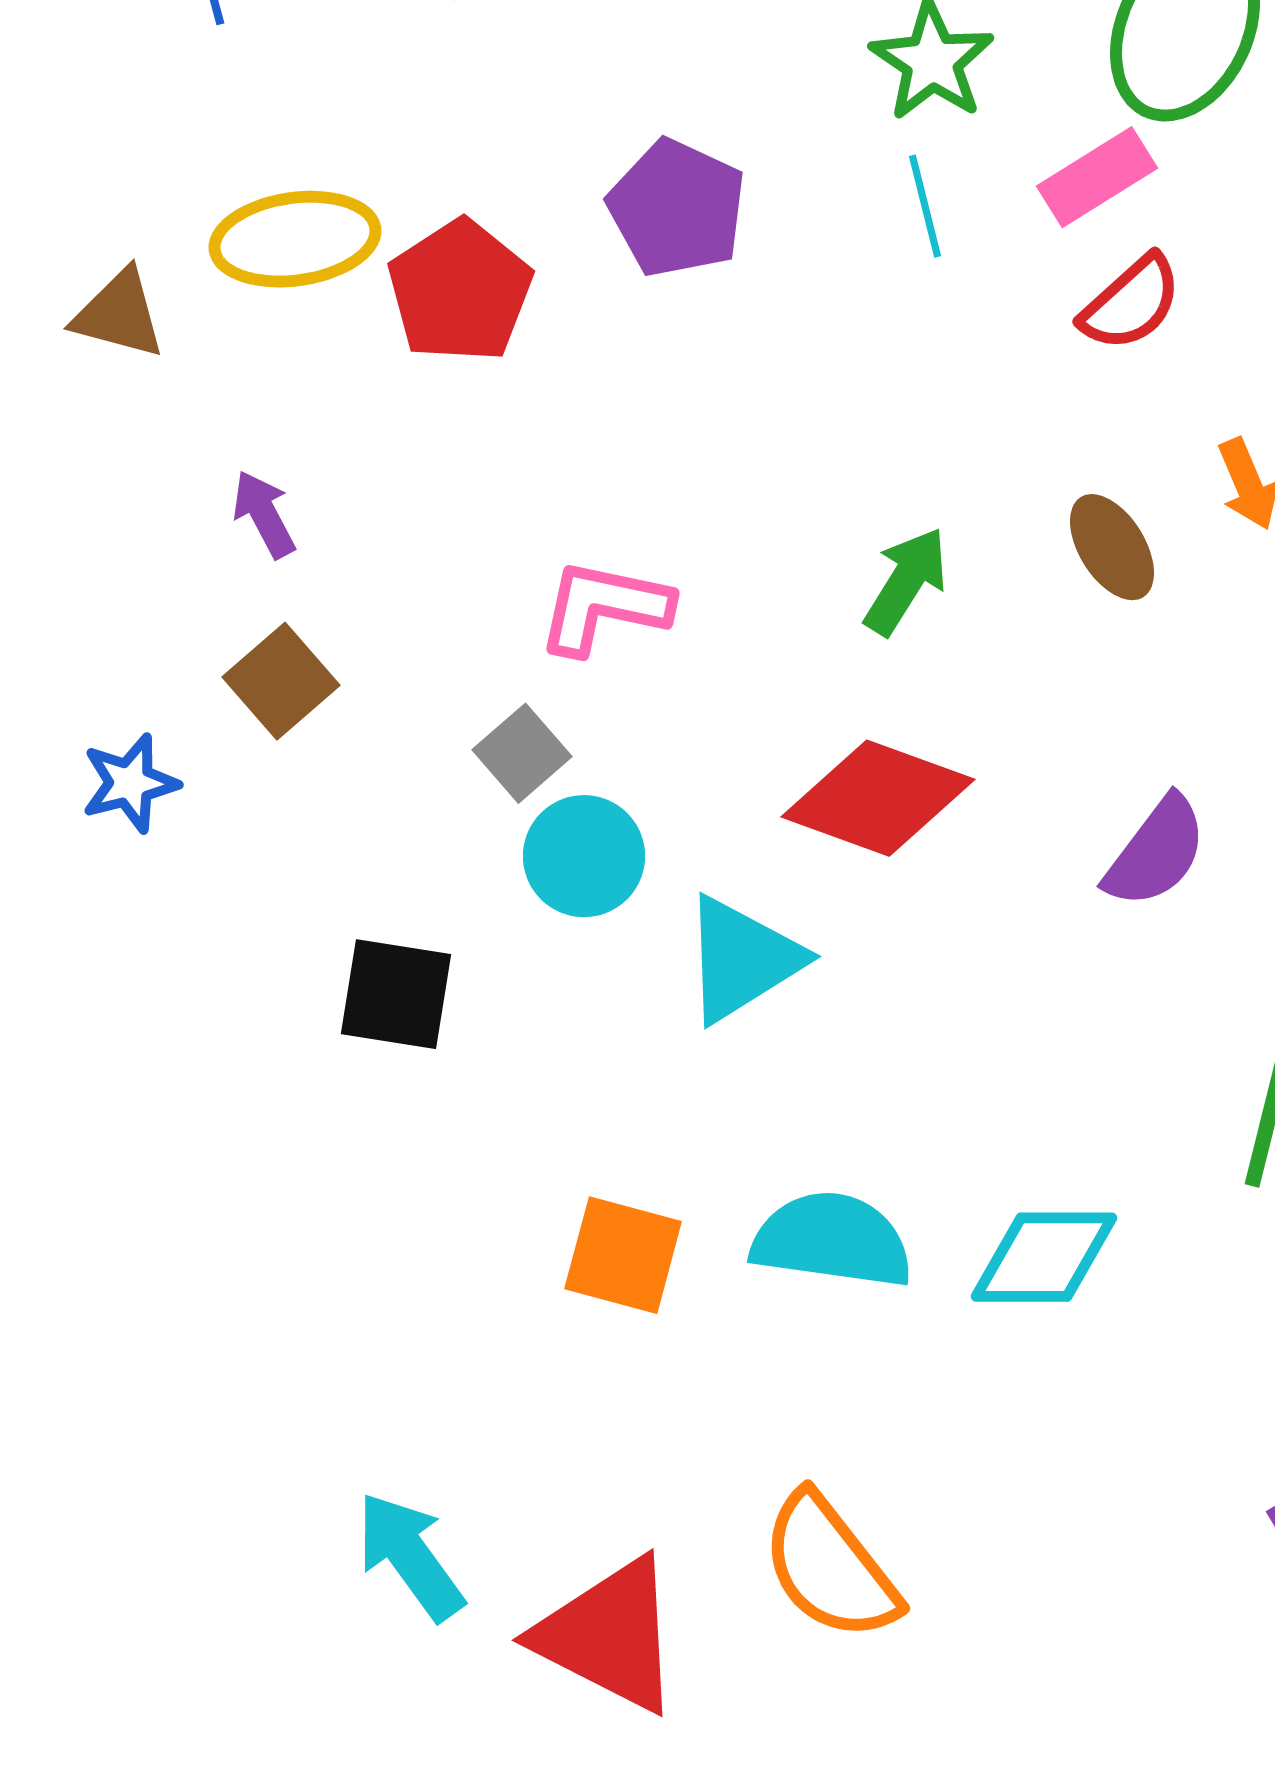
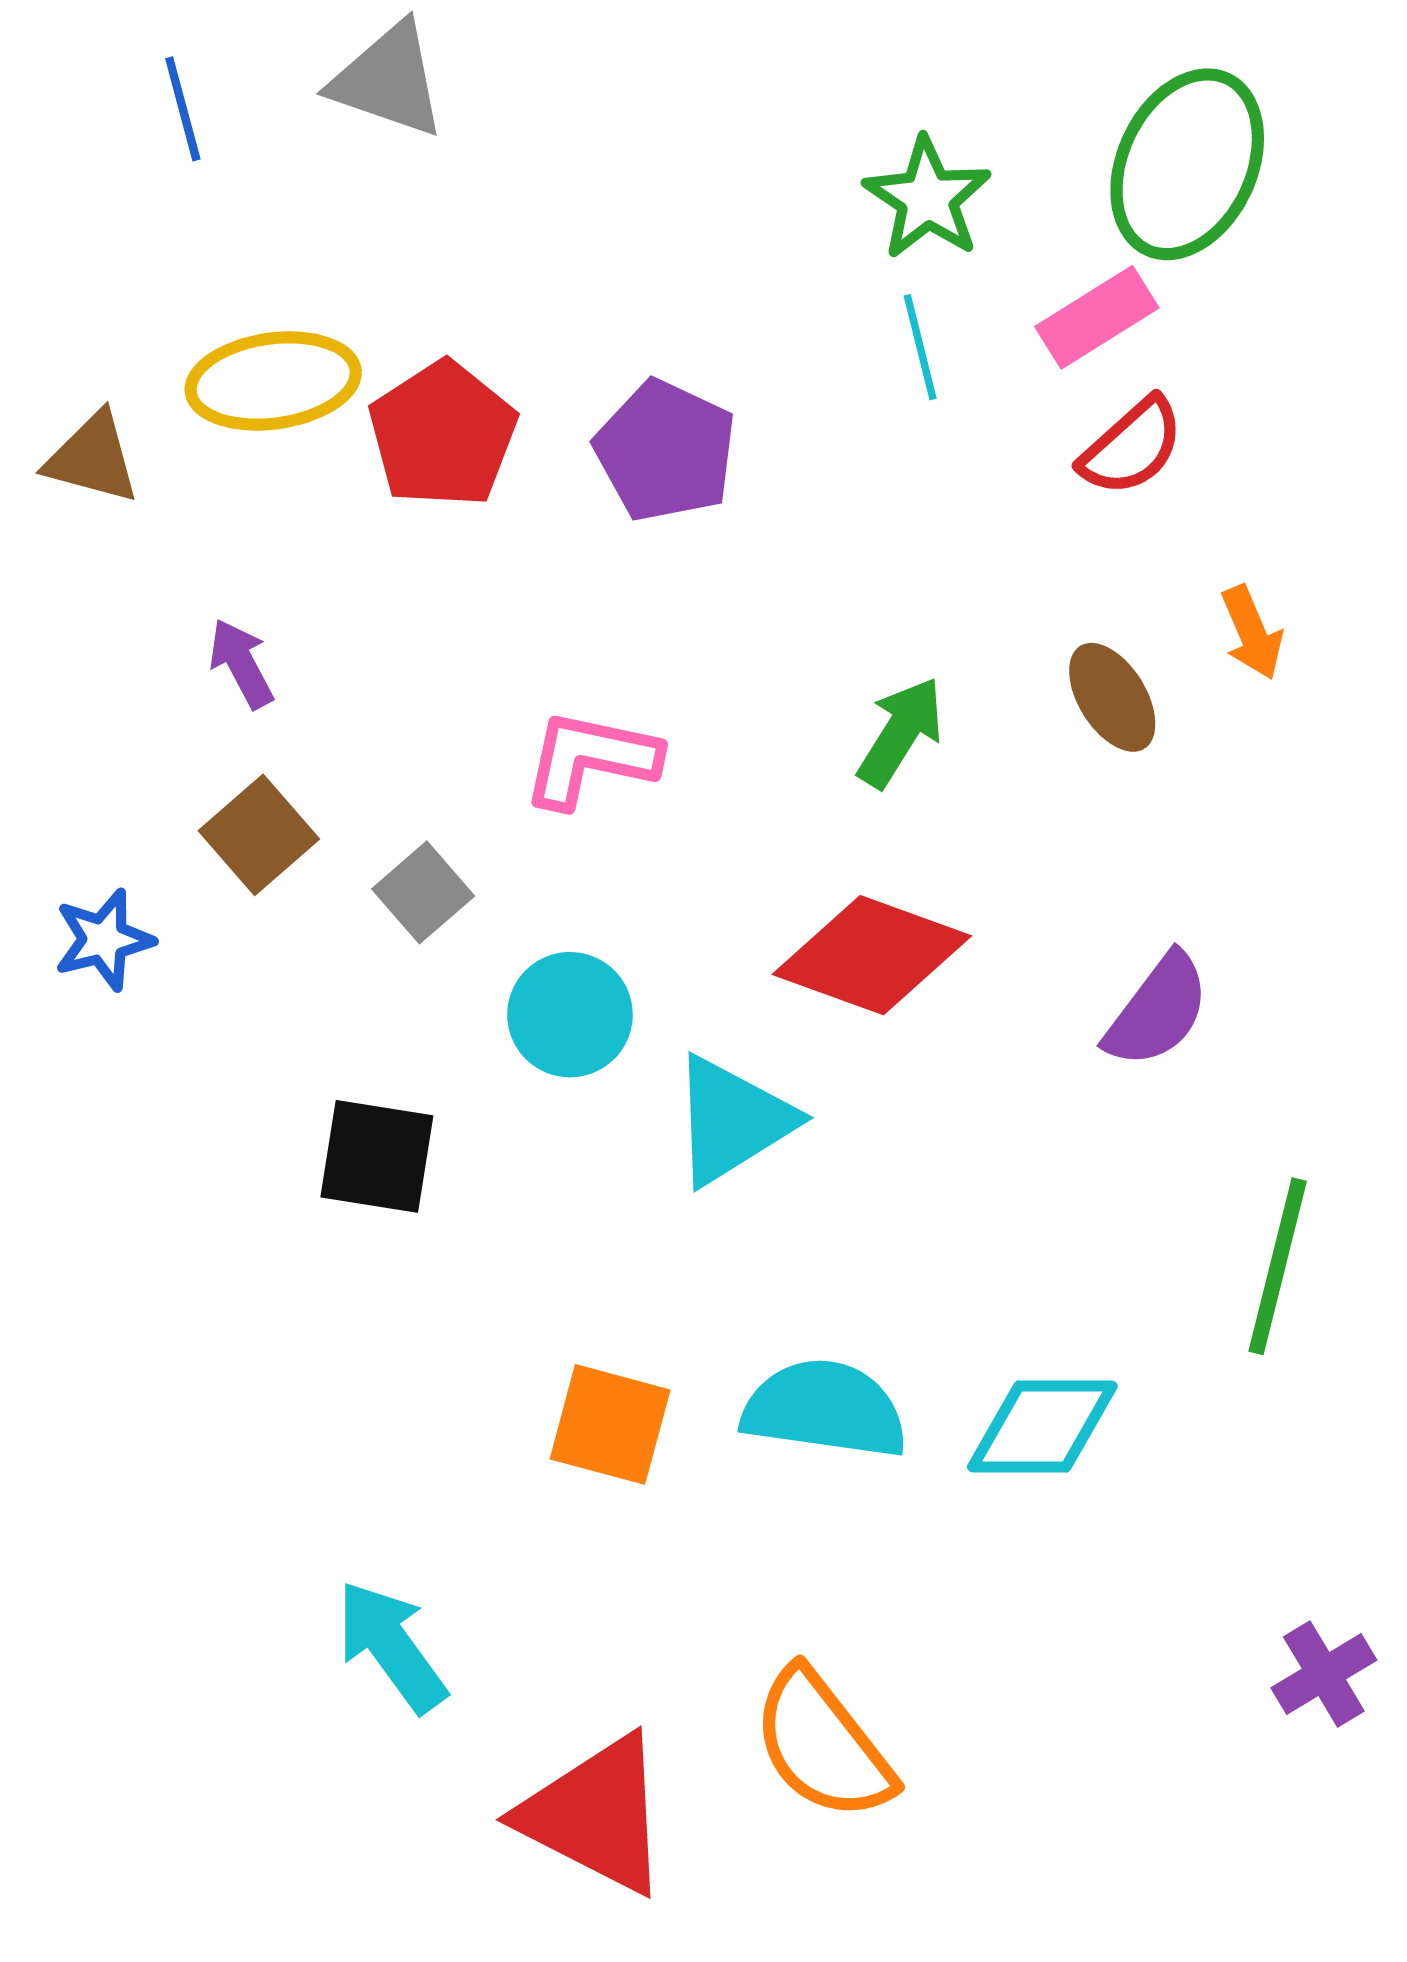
purple pentagon: (677, 208) -> (665, 451), moved
gray square: (522, 753) -> (423, 892), moved
cyan arrow: (410, 1556) -> (391, 1646), moved

